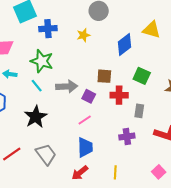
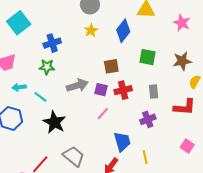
blue cross: (48, 29) -> (52, 43), moved
yellow star: (83, 35) -> (91, 30), moved
green star: (42, 61) -> (47, 67), size x0.7
cyan line: (37, 86) -> (40, 97), moved
red cross: (119, 95) -> (123, 90), moved
blue trapezoid: (85, 147) -> (122, 142), moved

